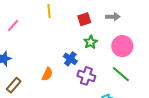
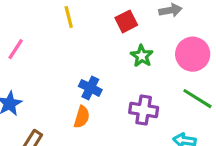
blue cross: (70, 59) -> (90, 88), moved

